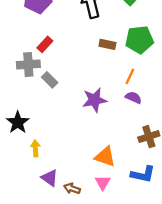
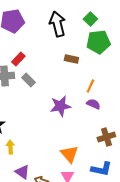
green pentagon: (139, 40) -> (98, 42), moved
gray rectangle: (50, 80) -> (28, 80), moved
orange triangle: (105, 157) -> (69, 154), turned 30

